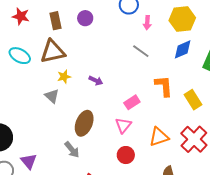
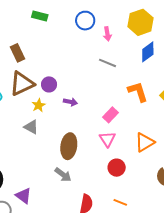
purple circle: (85, 18) -> (49, 84), moved

